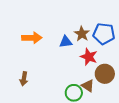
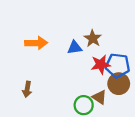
blue pentagon: (104, 34) -> (118, 66), moved
red star: (89, 57) -> (101, 64), turned -30

